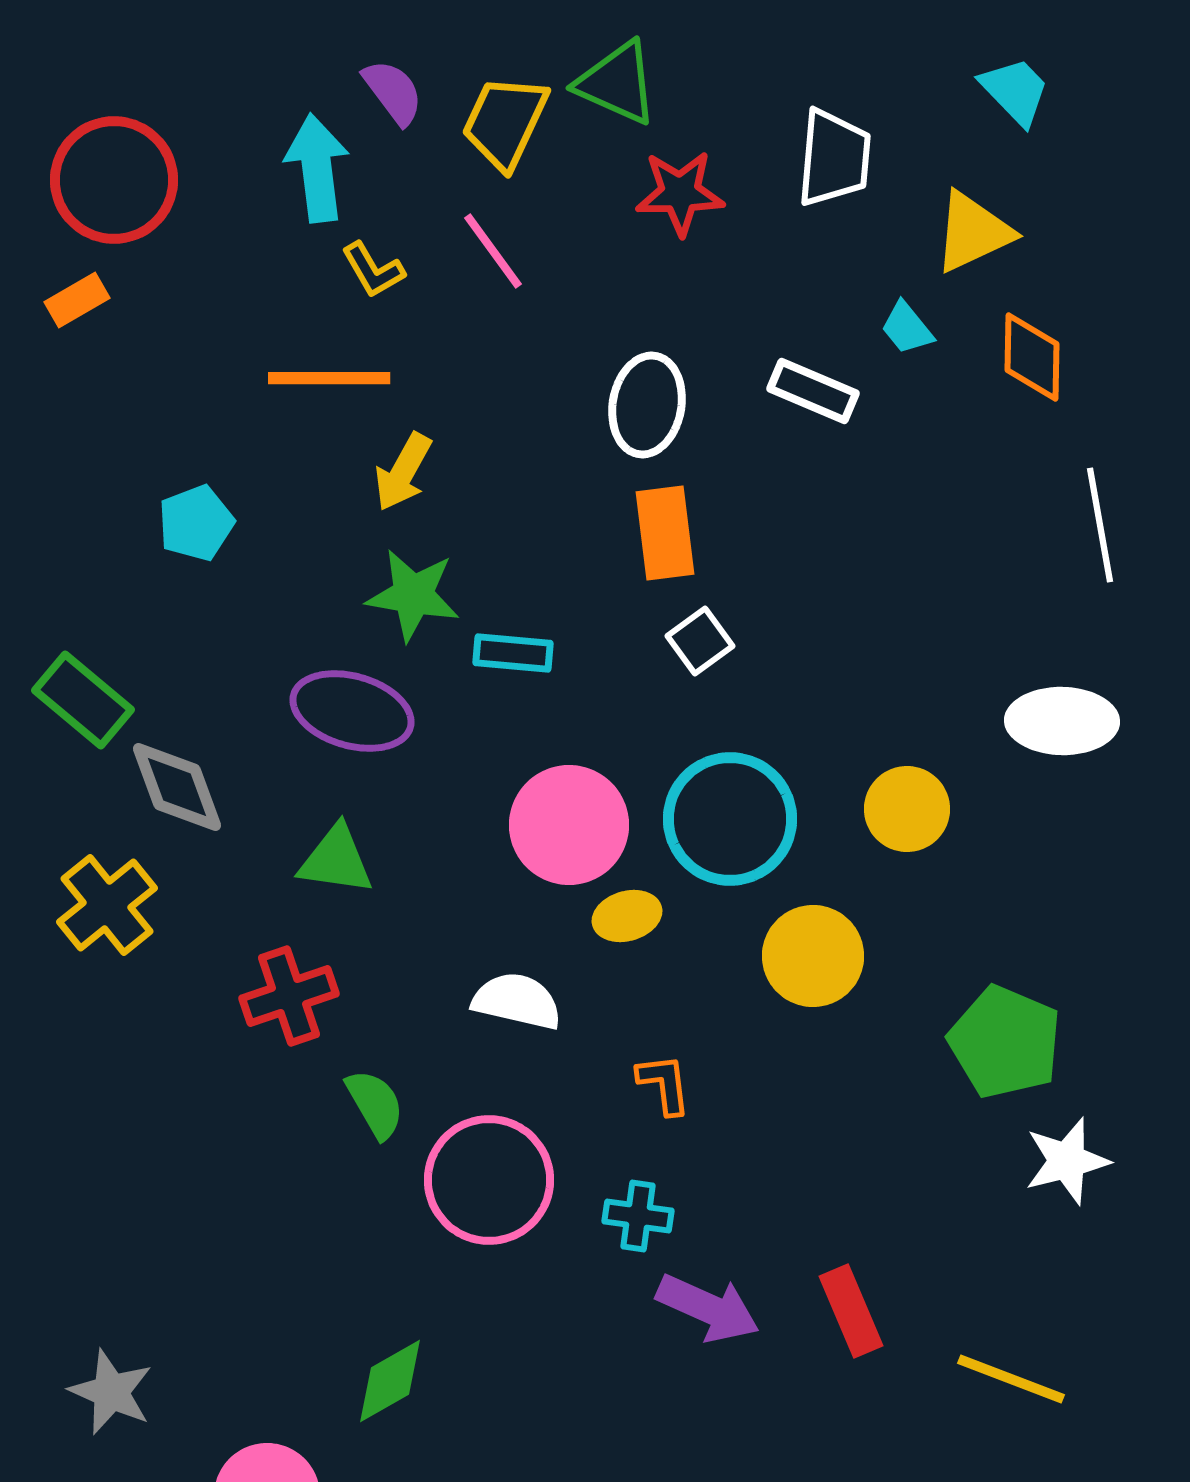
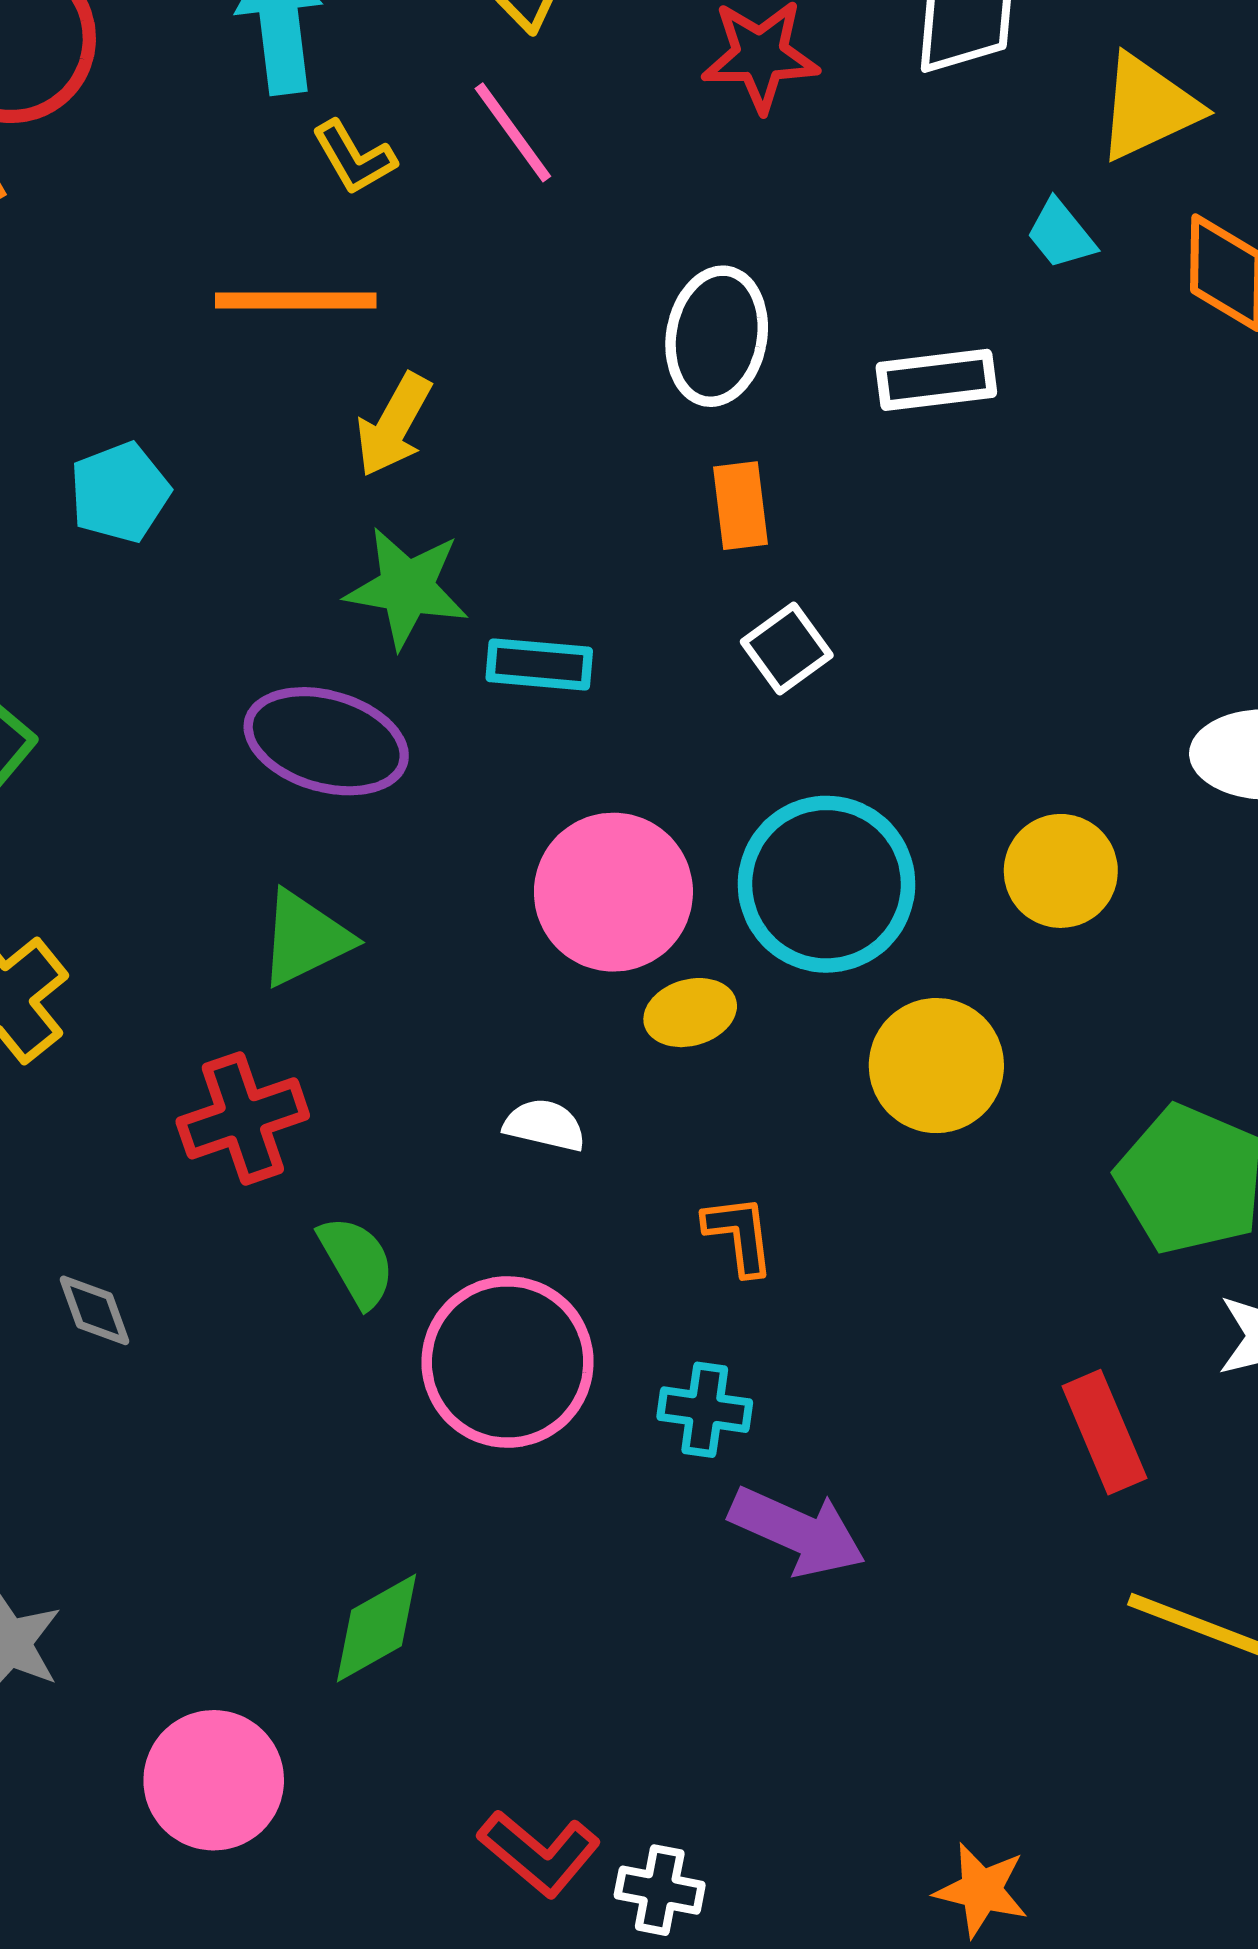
white rectangle: (813, 391) -> (936, 380), moved, turned -30
orange rectangle: (665, 533) -> (740, 506), size x0.7
gray diamond: (177, 787) -> (95, 1310), moved, size x0.6
green triangle: (336, 860) -> (305, 938), turned -34
white semicircle: (517, 1001) -> (545, 1125), size x0.7
red rectangle: (851, 1311) -> (1104, 1432), moved

